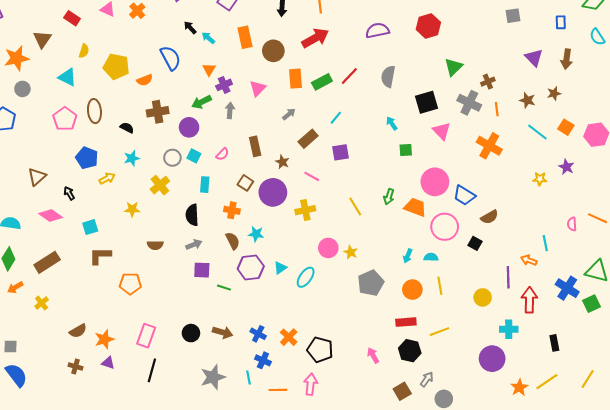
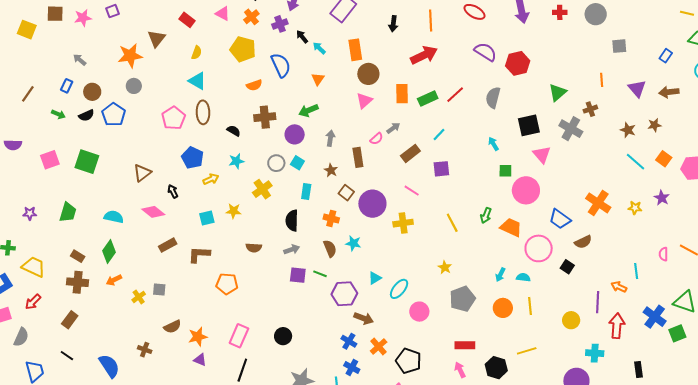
blue rectangle: (561, 22) -> (666, 56), turned 32
red hexagon: (428, 26) -> (518, 63), moved
purple semicircle: (377, 31) -> (485, 52), turned 40
brown circle: (273, 51) -> (368, 74), moved
brown arrow: (567, 59) -> (669, 92), turned 72
yellow pentagon: (116, 66) -> (243, 49), moved
cyan triangle: (67, 77) -> (197, 81), moved
purple cross: (224, 85) -> (280, 24), moved
orange line: (497, 109) -> (602, 80), moved
gray arrow: (230, 110) -> (330, 138), moved
orange cross: (489, 146) -> (598, 203), moved
pink semicircle: (222, 154) -> (376, 139), moved
brown star: (282, 162) -> (331, 170), moved
pink circle: (435, 182) -> (526, 190), moved
cyan square: (90, 227) -> (207, 218), moved
pink circle: (328, 248) -> (419, 312), moved
brown rectangle: (47, 262) -> (168, 245), moved, size x0.7
purple hexagon: (251, 267) -> (344, 294), moved
green line: (224, 288) -> (320, 274), moved
red rectangle: (406, 322) -> (465, 345), moved
brown arrow: (223, 332) -> (364, 318), moved
gray square: (11, 346) -> (159, 290), moved
brown cross: (76, 366) -> (145, 350), moved

